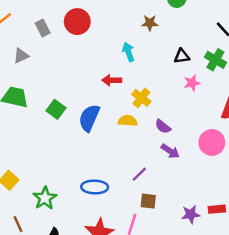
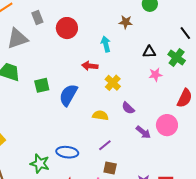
red circle: (77, 22) -> (67, 28), moved
gray triangle: (21, 56) -> (17, 39), size x1.6
green square: (56, 109) -> (42, 85), turned 35
yellow semicircle: (128, 121) -> (100, 115), moved
purple arrow: (170, 151) -> (143, 132), moved
green star: (45, 198) -> (40, 164), moved, turned -30

